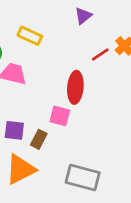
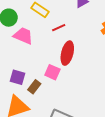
red line: (100, 54) -> (59, 28), moved

